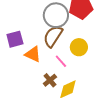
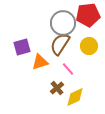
yellow circle: (79, 47) -> (89, 46), moved
orange triangle: (33, 54) -> (40, 62), turned -42

